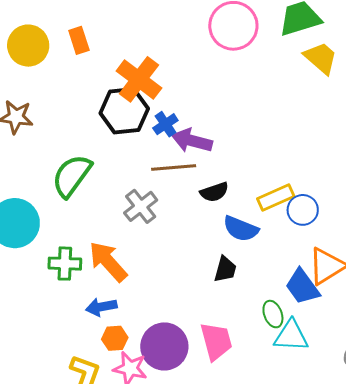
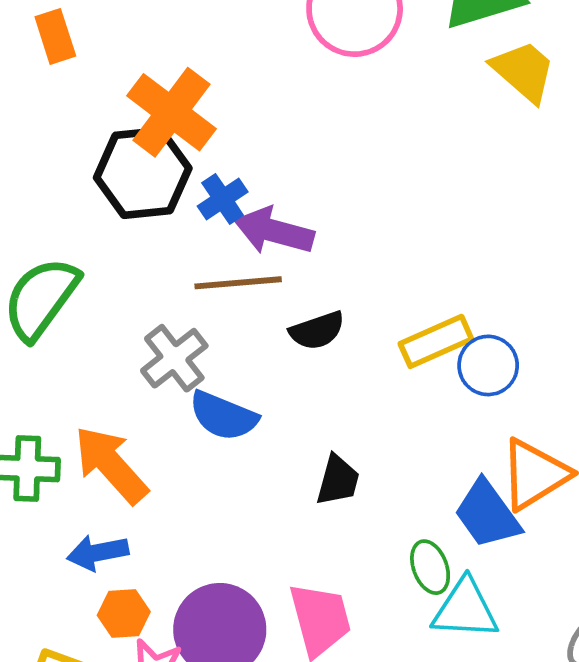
blue semicircle: (241, 229) -> (223, 416), moved

